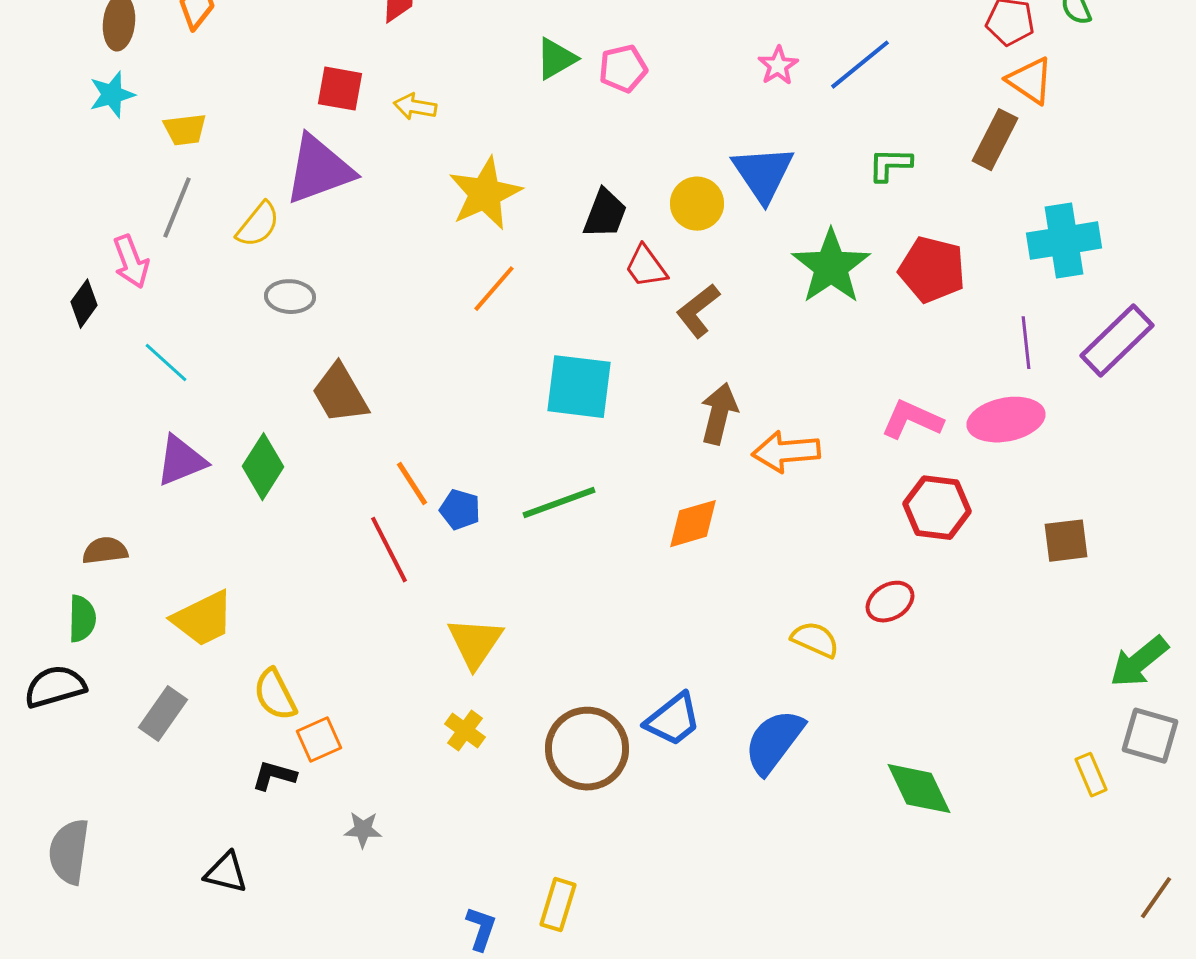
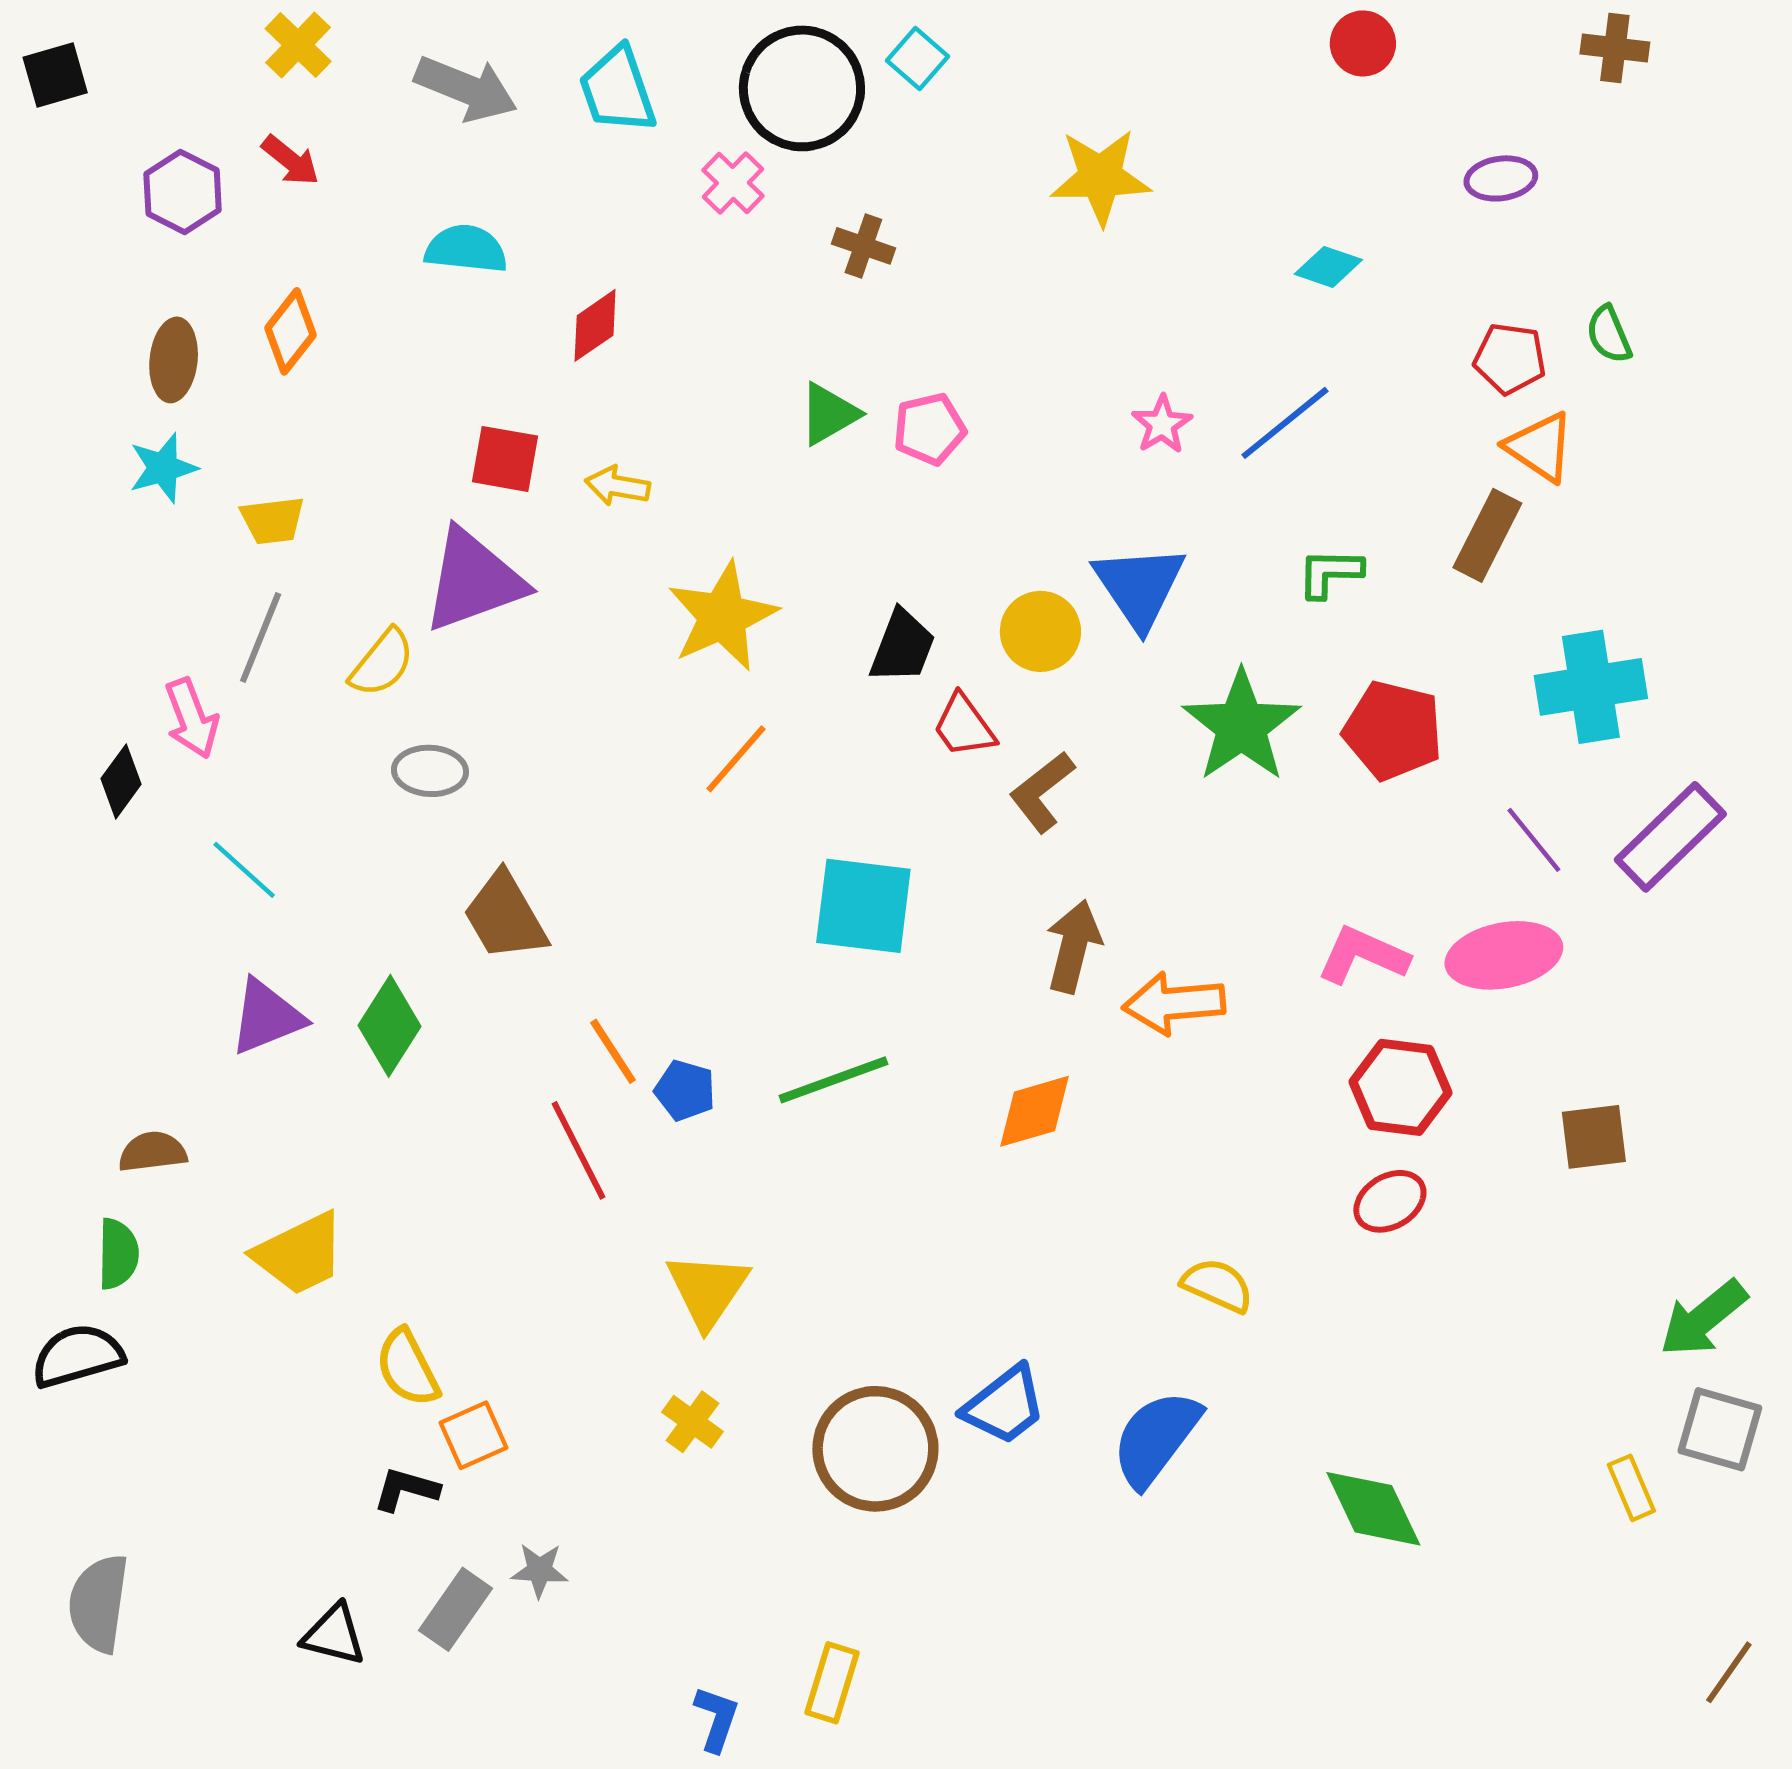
purple line: (1026, 343) -> (1534, 840), turned -33
red ellipse: (890, 602) -> (1390, 1201), moved
gray rectangle: (163, 714) -> (456, 1609), moved

